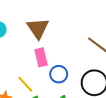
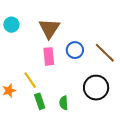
blue circle: (59, 74) -> (75, 50), moved

